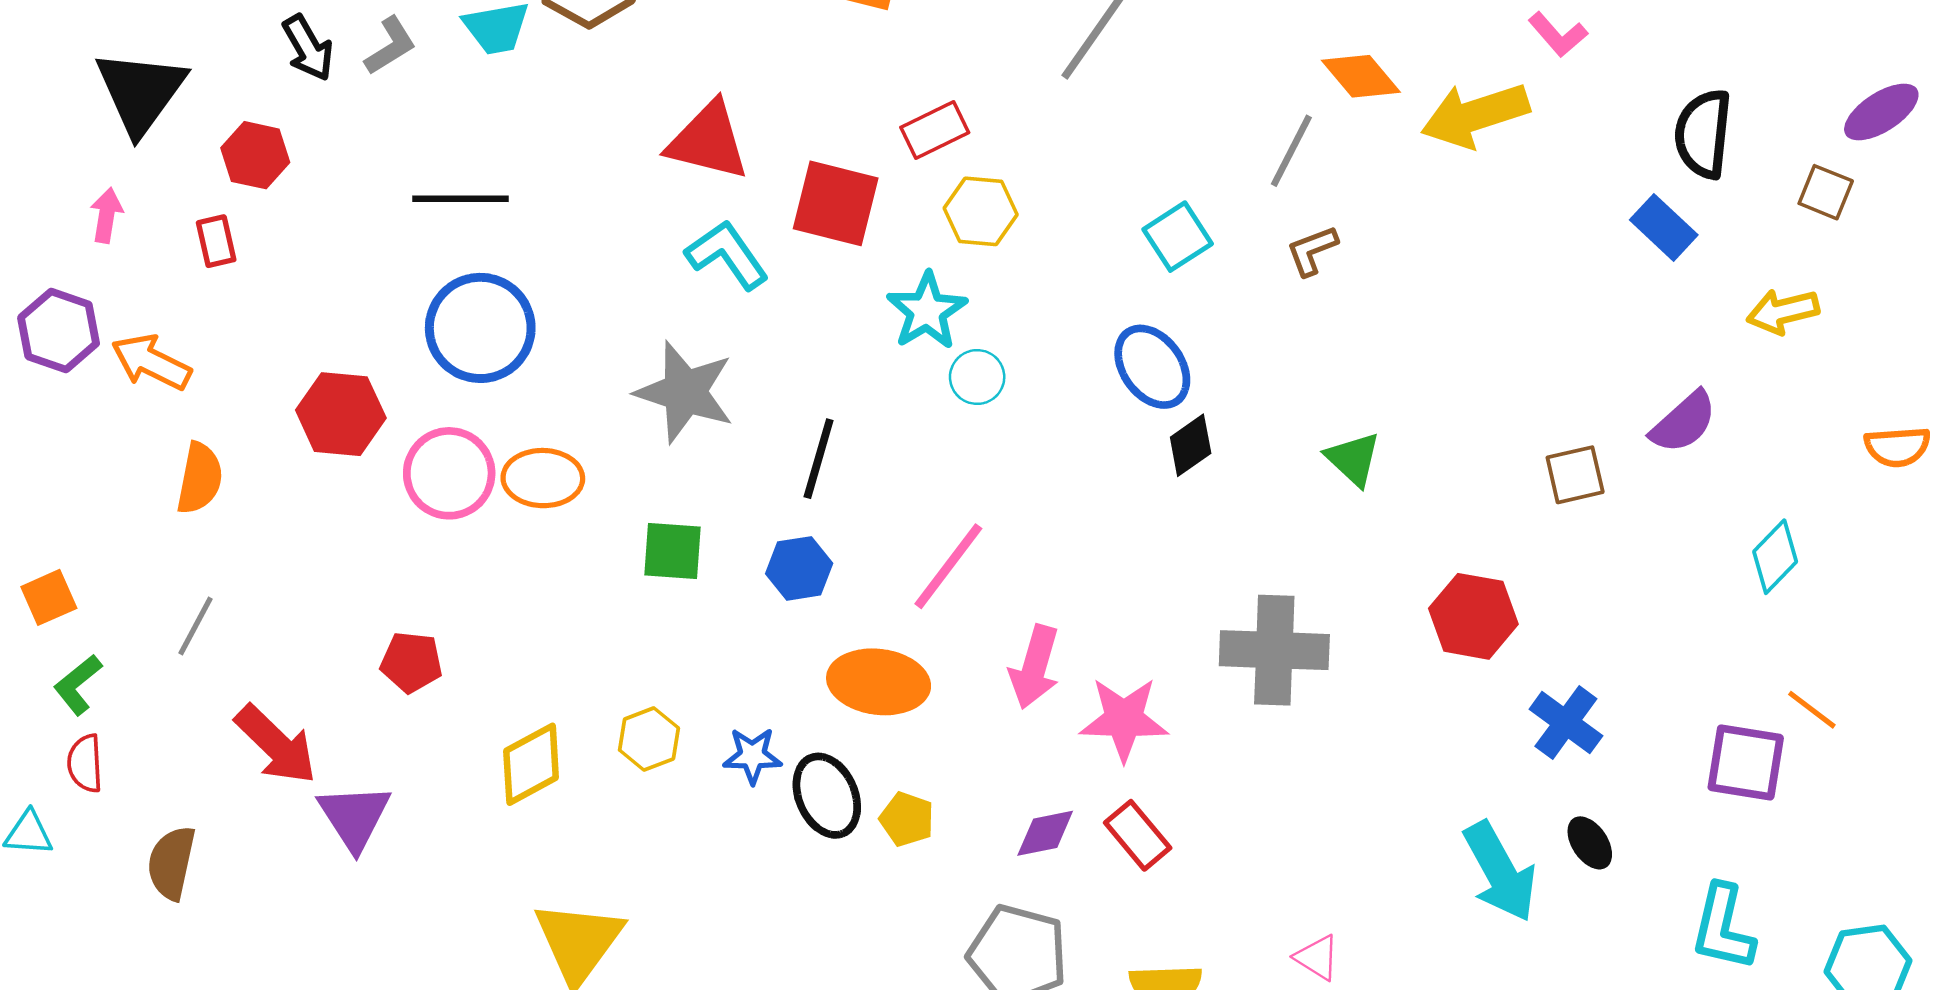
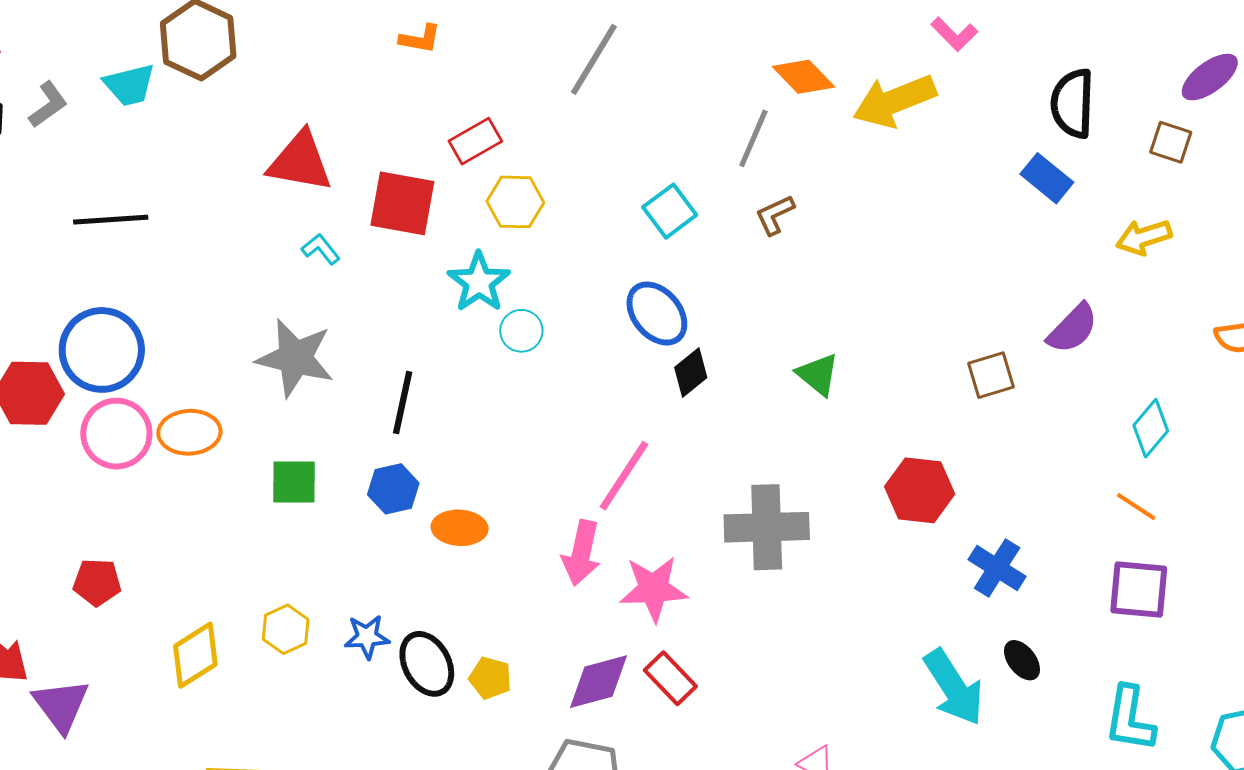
cyan L-shape: (727, 255) -> (321, 249), size x0.6
blue circle: (480, 328) -> (102, 350), moved
pink line: (948, 566) -> (624, 476), moved
orange ellipse: (879, 682) -> (460, 528), moved, size x0.7
orange line: (1812, 710) -> (1136, 507), moved
purple diamond: (1045, 833) -> (598, 682), size x1.4

